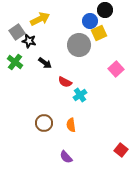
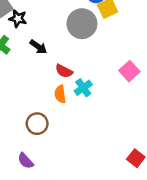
pink square: (116, 69) -> (129, 71), moved
orange semicircle: (71, 125) -> (60, 94), moved
purple semicircle: (66, 157) -> (26, 161), moved

